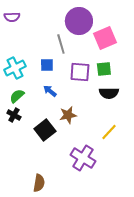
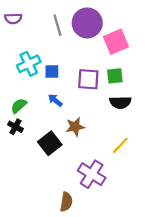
gray line: (61, 44) -> (57, 25), moved
cyan cross: (15, 68) -> (29, 64), moved
brown semicircle: (39, 183) -> (66, 202), moved

